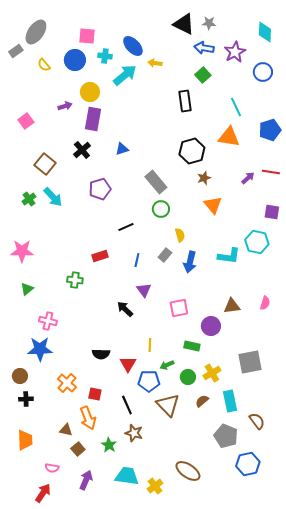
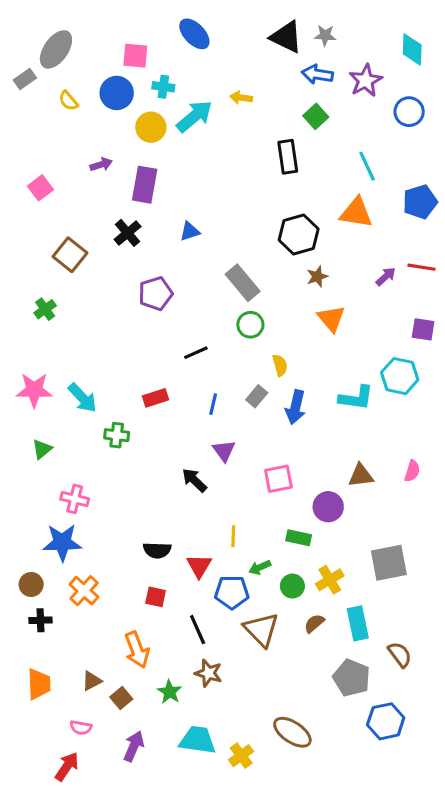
blue ellipse: (133, 46) -> (194, 34), moved
yellow circle: (90, 92) -> (151, 127), moved
cyan arrow: (53, 197) -> (82, 398), moved
orange cross: (67, 383) -> (84, 591), moved
red square: (95, 394) -> (156, 597), moved
brown triangle: (66, 430) -> (92, 681), moved, turned -40

